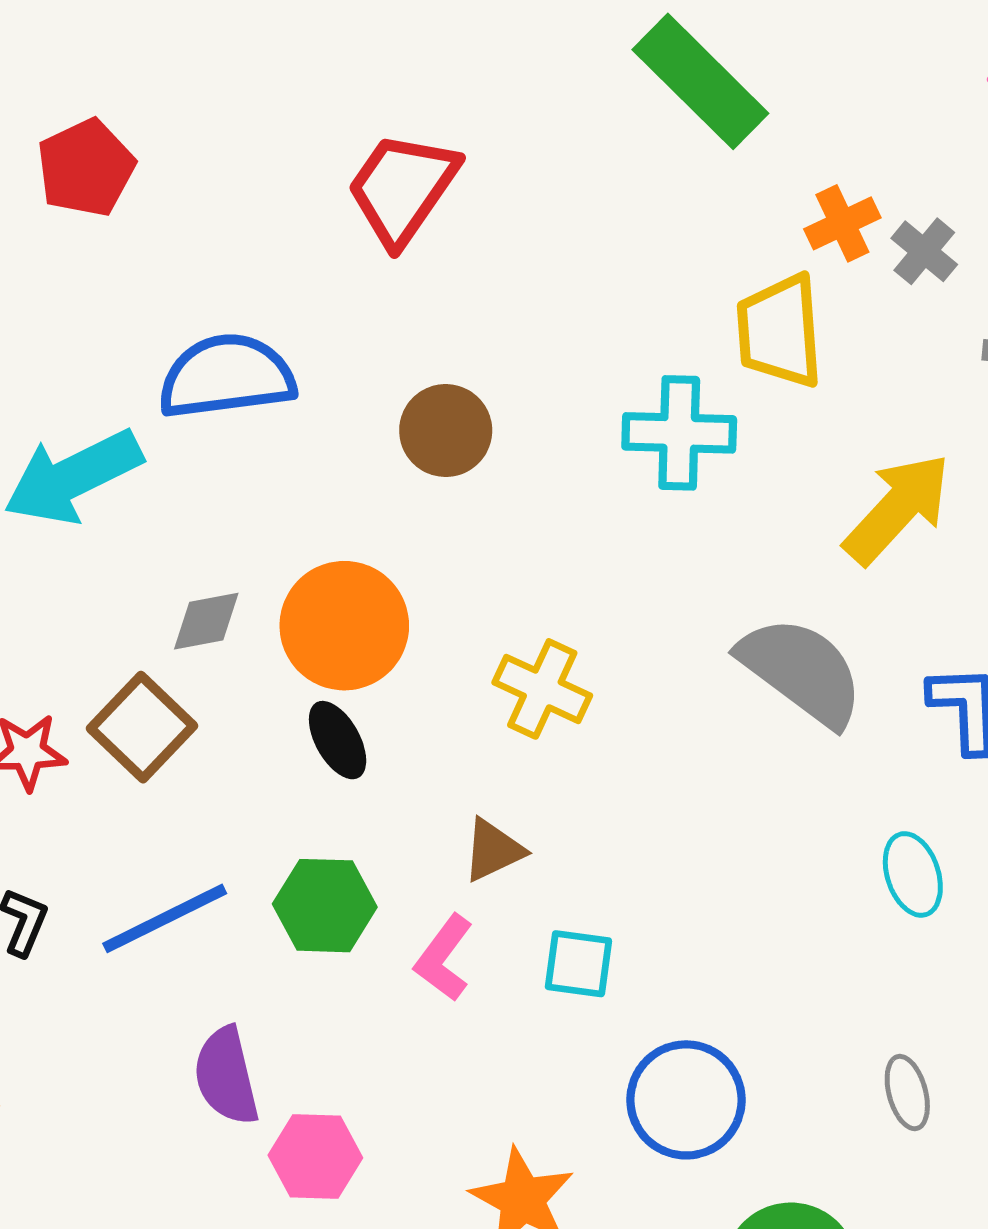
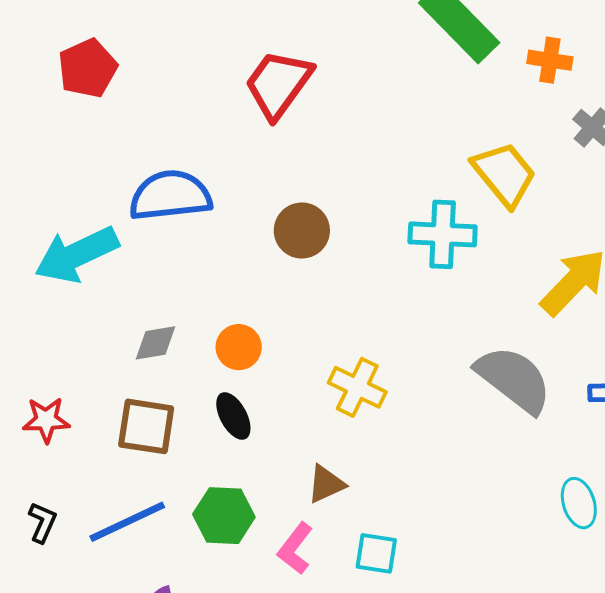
orange cross: (842, 223) -> (550, 60), moved, turned 33
yellow trapezoid: (780, 331) -> (504, 174), turned 144
orange circle: (344, 626) -> (239, 347), size x0.6
brown square: (142, 727) -> (146, 426), moved, turned -36

